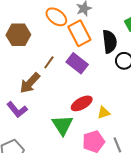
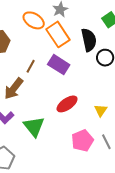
yellow triangle: (104, 113) -> (101, 110), moved, turned -32
green triangle: (62, 125) -> (34, 127), moved

